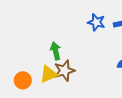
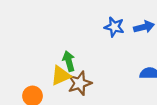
yellow triangle: (49, 74) -> (61, 76), moved

